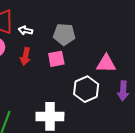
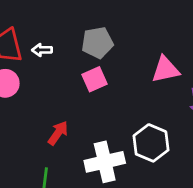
red arrow: (25, 56) -> (58, 133), moved, turned -144
white hexagon: (86, 89) -> (151, 143), moved

